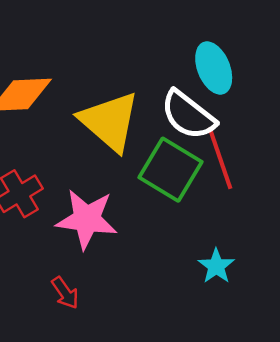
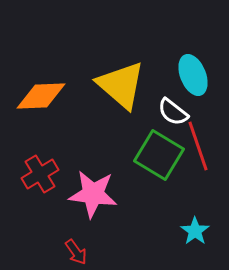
white semicircle: (188, 115) -> (173, 112), size x0.7
yellow triangle: (110, 121) -> (121, 85), moved

